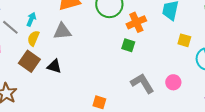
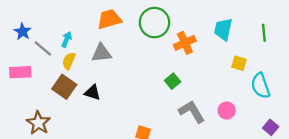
green square: (128, 45) -> (173, 81), moved, turned 32

